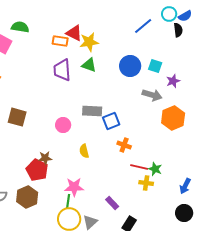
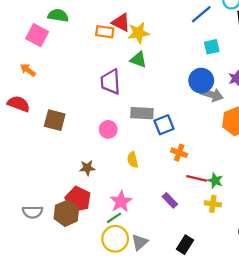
blue circle: (130, 66) -> (201, 81), moved
cyan square: (155, 66) -> (212, 47), moved, turned -32
purple trapezoid: (62, 70) -> (110, 82), moved
red pentagon: (37, 170) -> (78, 199), moved
yellow cross: (146, 183) -> (213, 204), moved
pink star: (74, 187) -> (121, 202), turned -30
green line: (68, 201) -> (114, 218), turned 48
purple rectangle: (112, 203) -> (170, 200), moved

